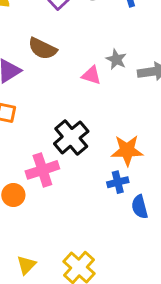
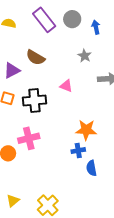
gray star: (116, 59) -> (85, 56), moved
pink triangle: (91, 75) -> (66, 86), moved
black cross: (71, 137) -> (34, 100), moved, turned 30

